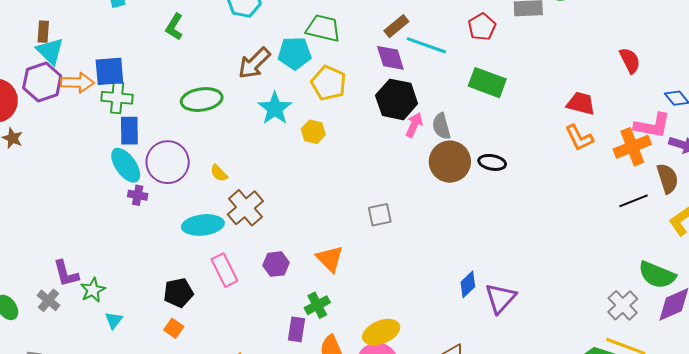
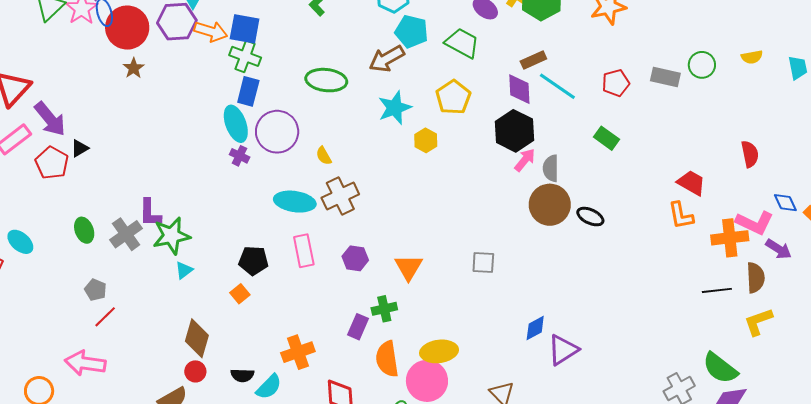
cyan pentagon: (295, 53) -> (411, 31), moved
green rectangle: (487, 83) -> (607, 138), size x0.7
gray square: (380, 215) -> (483, 263), moved
green star: (93, 290) -> (171, 236), size x1.5
gray cross: (48, 300) -> (126, 234), size x1.4

